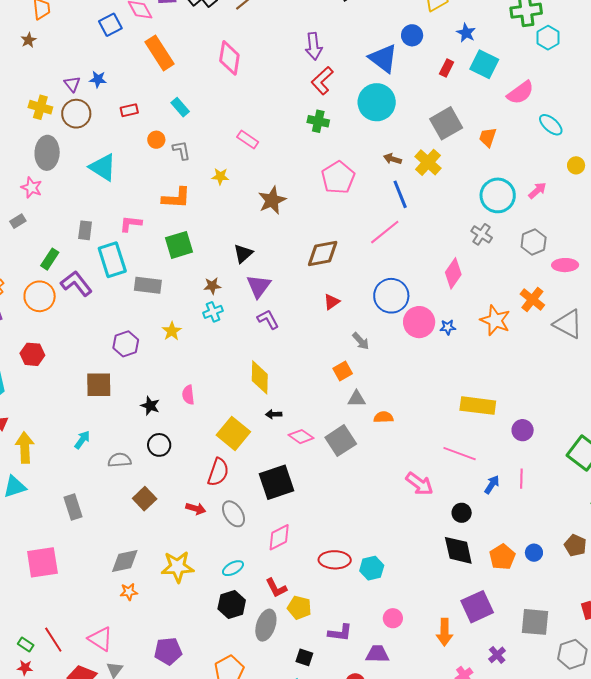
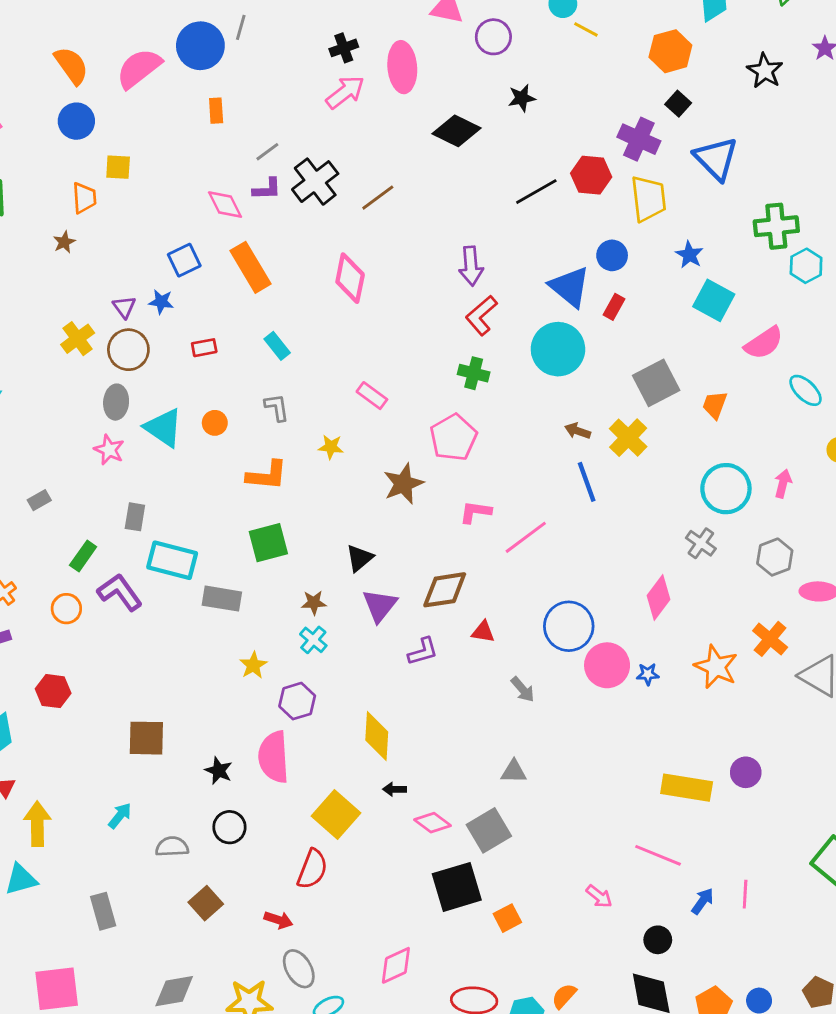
blue square: (110, 25) -> (184, 260), moved
red rectangle: (447, 68) -> (614, 307), moved
yellow cross: (40, 107) -> (78, 339), turned 35
orange circle: (156, 140) -> (215, 423), moved
gray ellipse: (47, 153) -> (116, 402), moved, size x0.7
pink pentagon: (338, 178) -> (453, 438), moved
pink star: (31, 188) -> (109, 450), moved
pink arrow: (537, 190) -> (783, 484), turned -36
pink L-shape: (131, 224) -> (475, 512), moved
pink line: (385, 232) -> (526, 537), moved
brown diamond: (323, 253) -> (445, 590), moved
cyan rectangle: (112, 260) -> (172, 560), turned -60
orange circle: (40, 296) -> (66, 609), size x0.7
red triangle: (332, 302) -> (483, 632), turned 42
cyan cross: (213, 312) -> (313, 640), turned -30
purple L-shape: (268, 319) -> (423, 651), moved, turned 100
purple hexagon: (126, 344) -> (297, 701), moved
orange square: (343, 371) -> (507, 918), moved
pink semicircle: (188, 395) -> (274, 757), size x1.8
orange semicircle: (383, 417) -> (564, 996), moved, turned -48
purple circle: (523, 430) -> (746, 772), moved
black square: (277, 482) -> (457, 887), moved
pink arrow: (419, 484) -> (599, 896), size x0.7
gray ellipse: (233, 514) -> (299, 969), moved

